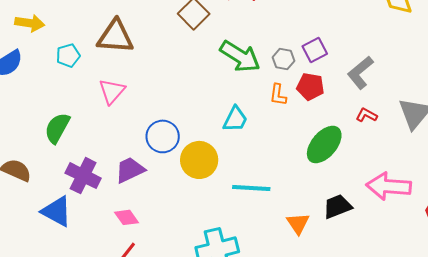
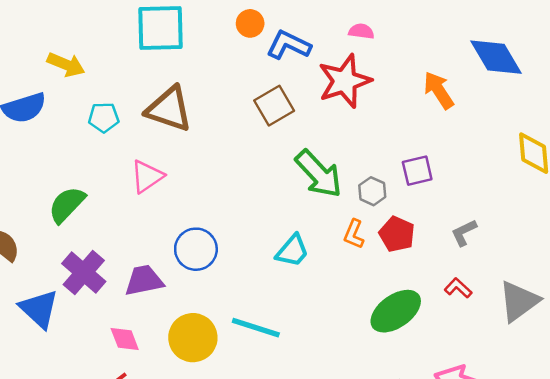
purple square: (315, 50) -> (417, 171), moved
gray L-shape: (360, 73) -> (464, 233), size x0.7
yellow circle: (199, 160) -> (193, 338), moved
cyan line: (251, 188) -> (256, 328), moved

